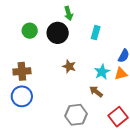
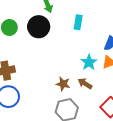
brown star: (69, 66) -> (63, 84), moved

